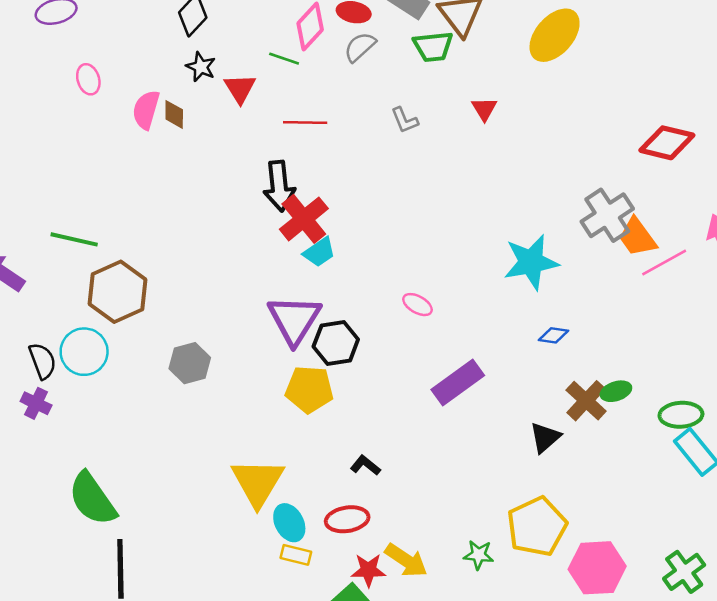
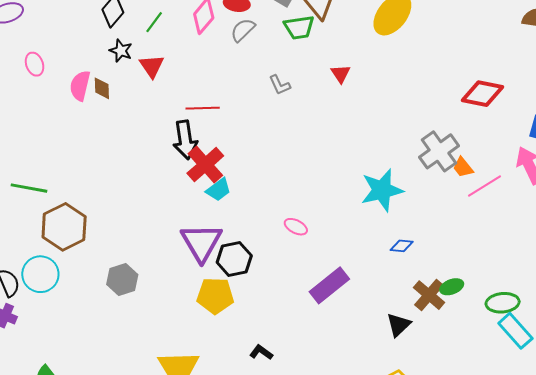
green line: (284, 59) -> (154, 22), moved, turned -70
red line: (305, 122) -> (203, 108), moved
orange trapezoid: (637, 237) -> (463, 167), size x0.7

